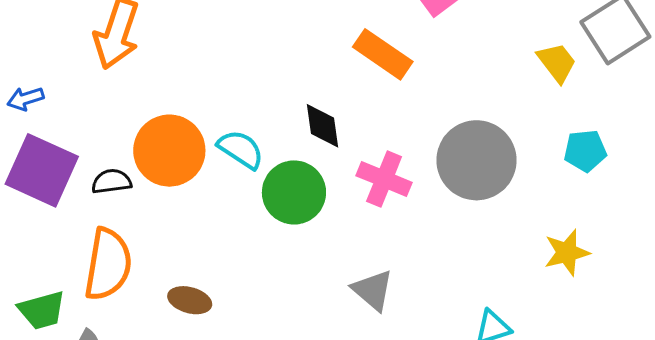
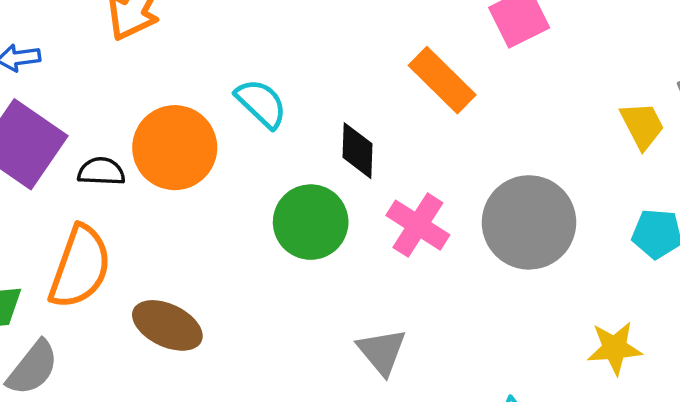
cyan semicircle: (241, 149) -> (261, 103), moved
brown ellipse: (190, 300) -> (167, 325), size x1.4

